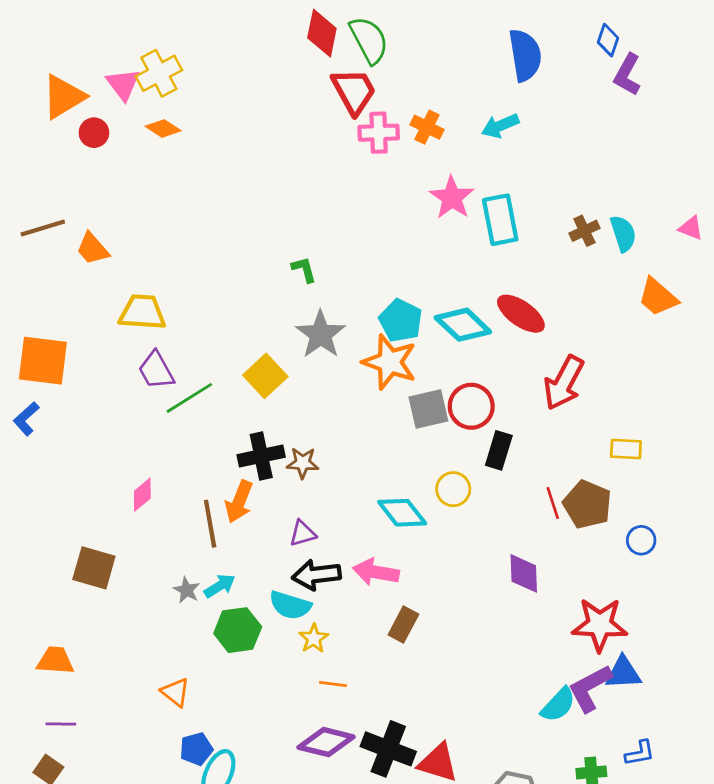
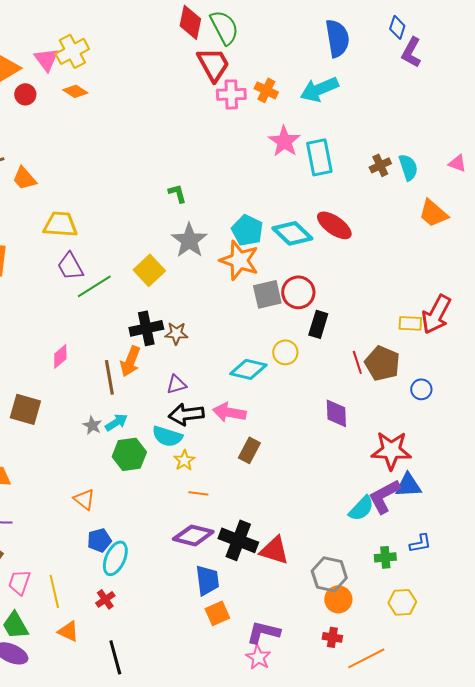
cyan arrow: (500, 126) -> (319, 89), size x1.4
red arrow: (564, 383) -> (436, 314), moved
cyan diamond: (402, 513) -> (248, 369), turned -39

